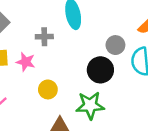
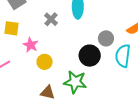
gray cross: (44, 37) -> (51, 19), turned 32
pink star: (26, 62) -> (31, 45), moved

